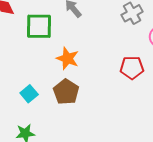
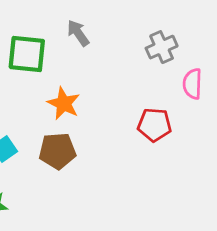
brown pentagon: (66, 92) -> (57, 151), turned 30

